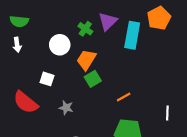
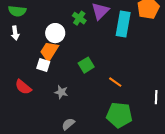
orange trapezoid: (86, 60) -> (49, 51), moved
orange line: (124, 97) -> (115, 82), turned 64
red semicircle: (26, 102) -> (23, 87), size x0.7

